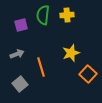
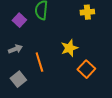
yellow cross: (67, 15) -> (87, 12), moved
purple square: (21, 25) -> (19, 20), turned -32

